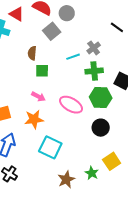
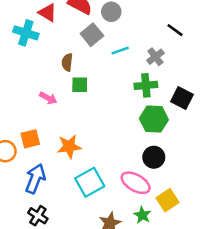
gray cross: (94, 48) -> (155, 57), moved
cyan line: (73, 57) -> (120, 51), moved
pink arrow: (38, 97) -> (48, 98), moved
pink ellipse: (71, 105) -> (136, 183), moved
cyan square: (50, 147) -> (90, 182), turned 35

